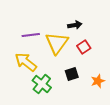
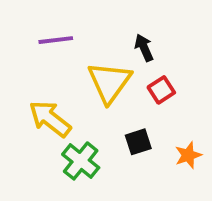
black arrow: (75, 25) -> (144, 48), turned -104
purple line: (31, 35) -> (56, 40), moved

